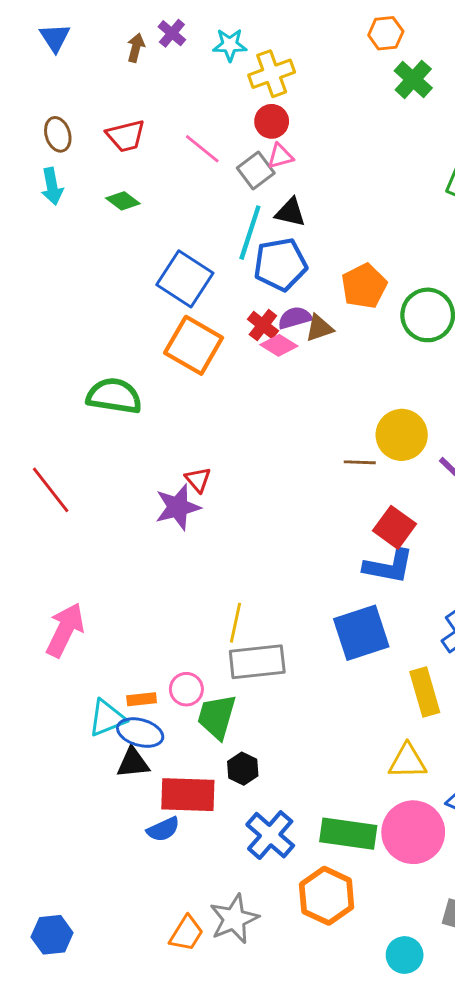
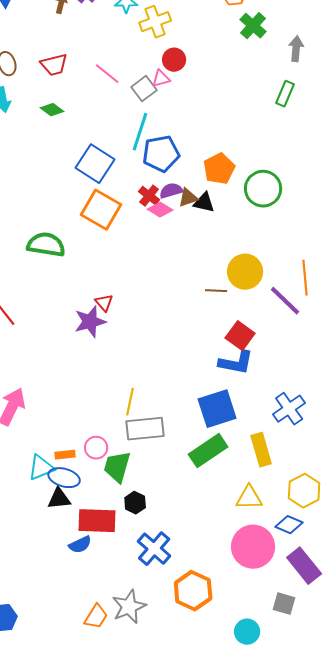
red circle: (272, 121) -> (174, 60), moved
black triangle: (290, 212) -> (204, 203), moved
green rectangle: (348, 834) -> (208, 451), moved, turned -42

